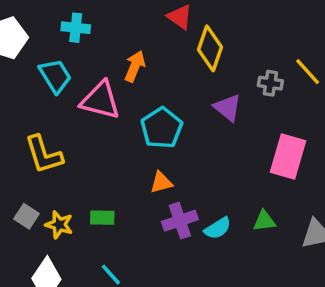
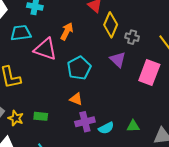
cyan trapezoid: (55, 76) -> (21, 33), turned -70
gray cross: (270, 83) -> (132, 37), moved
pink rectangle: (288, 157) -> (149, 72), moved
orange triangle: (161, 182) -> (76, 99), turned 32

